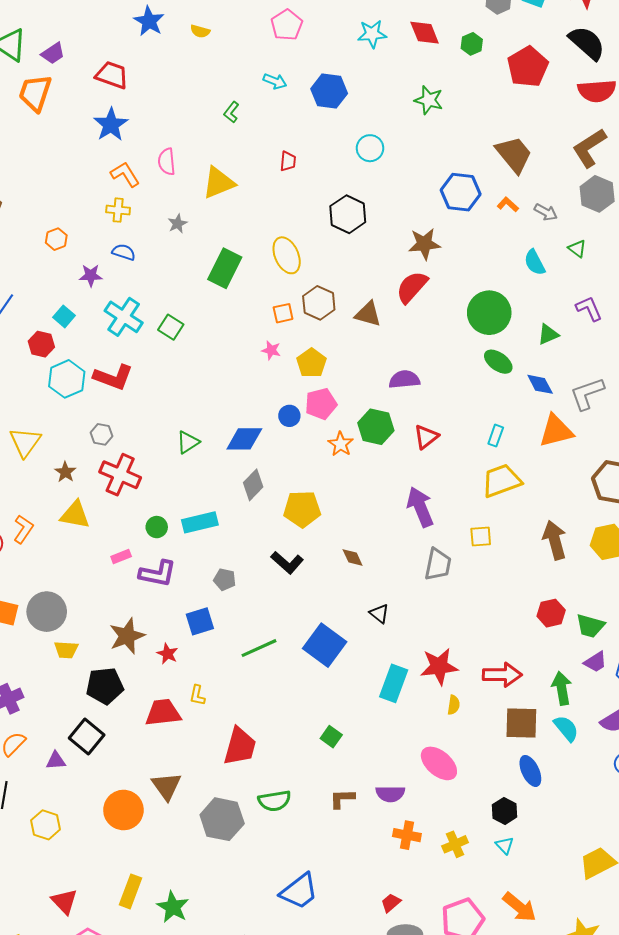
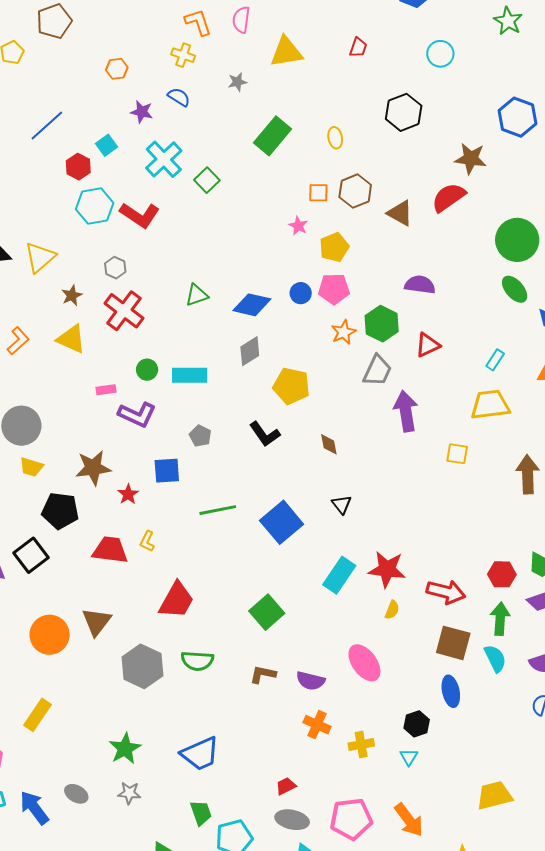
yellow ellipse: (287, 255) -> (335, 138), size x0.6
gray trapezoid: (438, 564) -> (377, 371), moved
red hexagon: (551, 613) -> (502, 574), moved
green square: (331, 737) -> (267, 612), size x1.6
green star: (173, 907) -> (125, 749), moved

